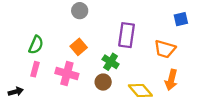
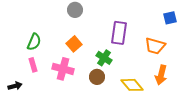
pink rectangle: (35, 69) -> (33, 65), turned -32

